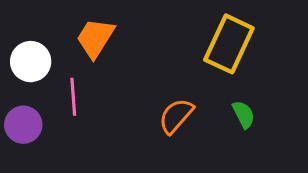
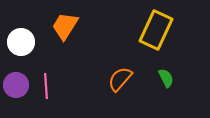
pink line: (73, 97) -> (46, 86), moved

